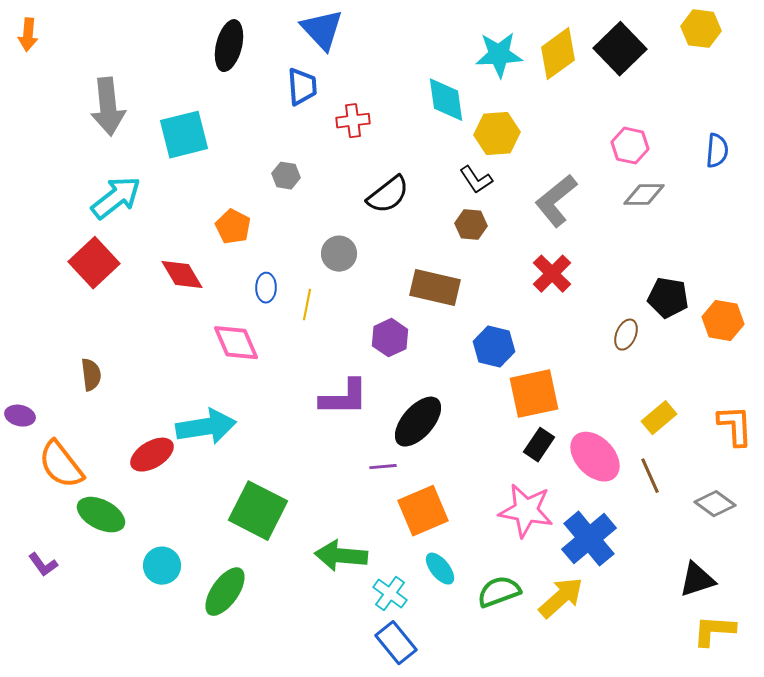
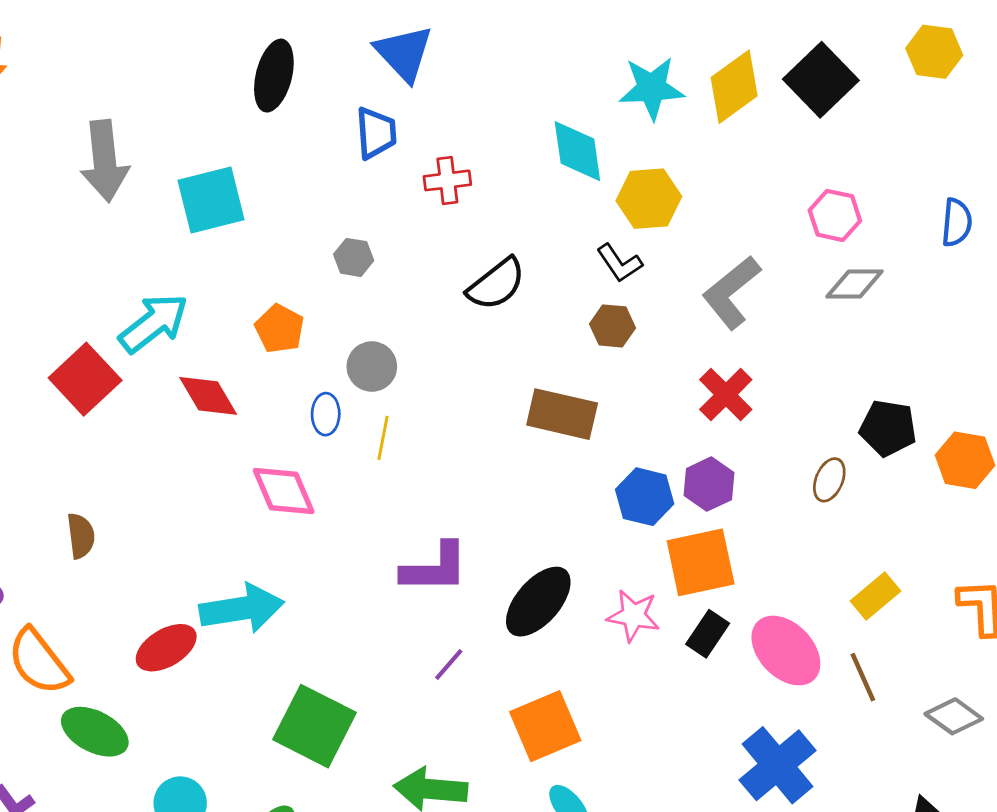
cyan arrow: (116, 198) -> (154, 323), moved
gray circle: (339, 254) -> (372, 367), moved
purple hexagon: (390, 338) -> (709, 484), moved
purple line: (383, 467) -> (449, 665), moved, turned -44
pink star: (526, 511) -> (633, 616), moved, size x0.7

